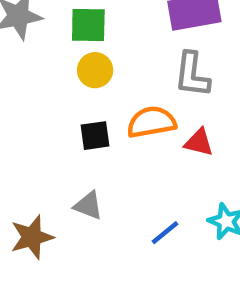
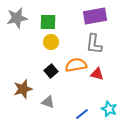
black square: (95, 136) -> (51, 71), turned -32
brown star: (32, 237) -> (23, 89), moved

